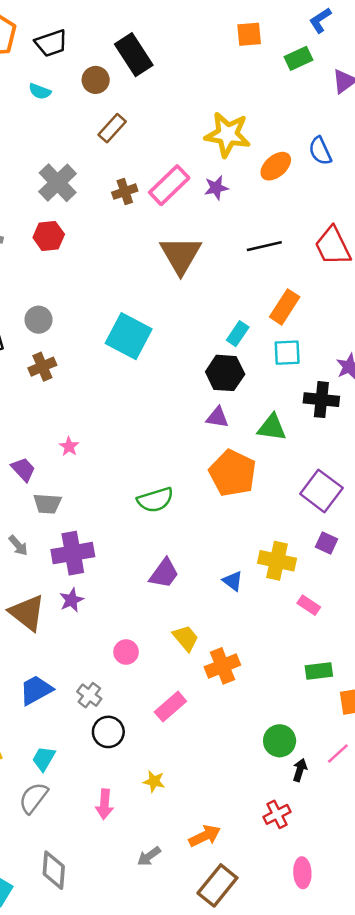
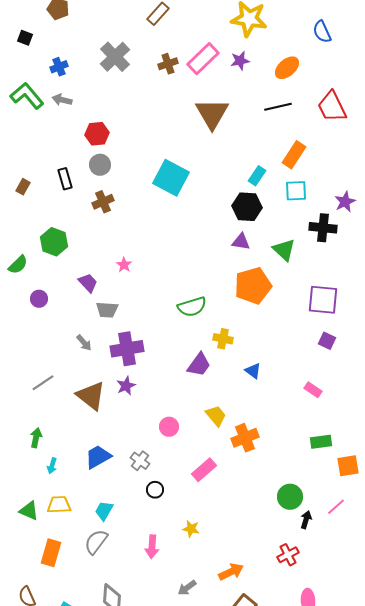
orange ellipse: (276, 166) -> (287, 68), moved
red hexagon: (49, 236) -> (97, 134), moved
green triangle: (272, 427) -> (284, 250), turned 35
orange pentagon: (233, 473) -> (253, 286), turned 30
purple square: (321, 491) -> (323, 300), turned -32
yellow cross: (277, 561) -> (223, 339), moved, size x0.7
black circle: (108, 732) -> (155, 490), size x0.7

